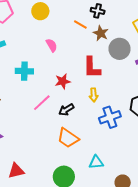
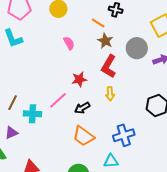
brown star: (101, 33) -> (105, 41), moved
red L-shape: (92, 68) -> (109, 66), turned 30
cyan cross: (24, 71) -> (32, 114), moved
blue cross: (110, 117) -> (124, 135), moved

